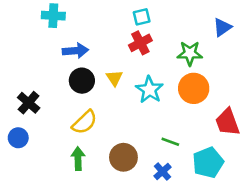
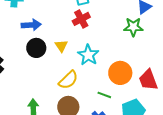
green star: (190, 53) -> (133, 27), moved
orange circle: (194, 88) -> (120, 73), moved
yellow semicircle: (84, 122) -> (68, 80), moved

